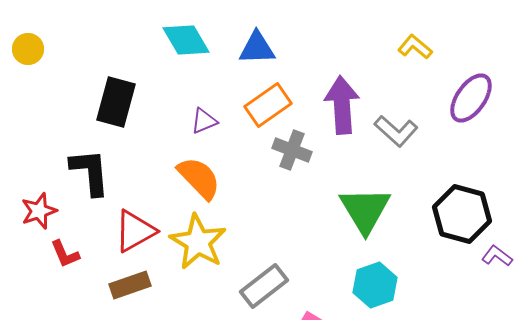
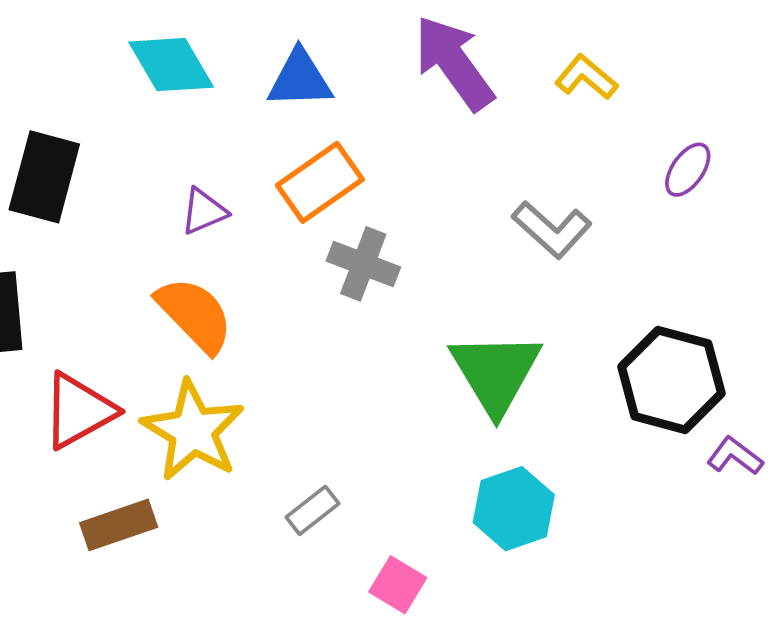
purple ellipse: (471, 98) -> (688, 170), size x0.6
purple arrow: (342, 105) -> (454, 63), moved, turned -32
brown rectangle: (130, 285) -> (119, 525), moved
gray rectangle: (264, 286) -> (313, 510), size x0.6

